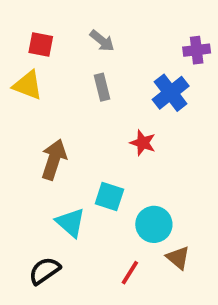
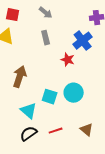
red star: (143, 143) -> (68, 60), moved
cyan circle: (154, 224) -> (74, 93), moved
black semicircle: (45, 271) -> (29, 134), moved
red line: (130, 273) -> (56, 131), moved, turned 40

